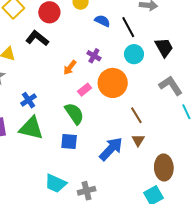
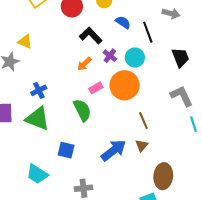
black L-shape: (37, 38) -> (91, 36), moved
cyan circle: (134, 54) -> (135, 58), moved
blue square: (69, 142) -> (66, 150), moved
cyan trapezoid: (56, 183) -> (37, 174), moved

